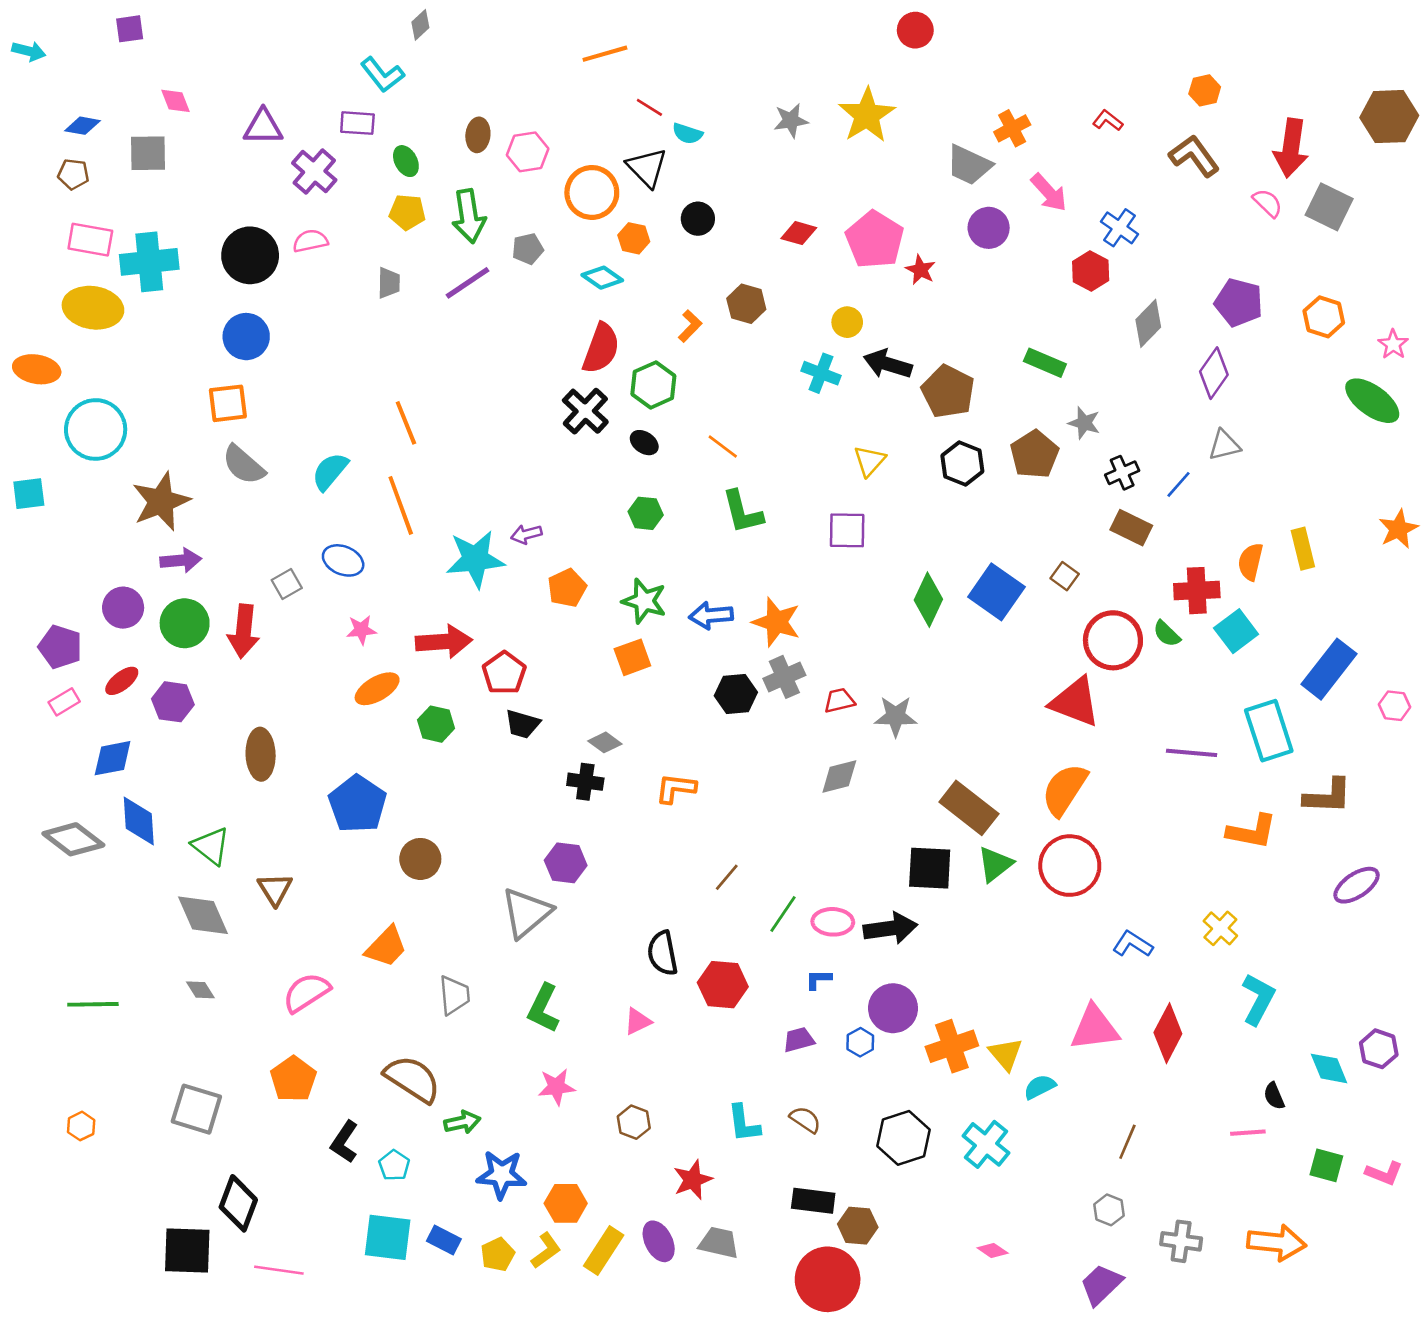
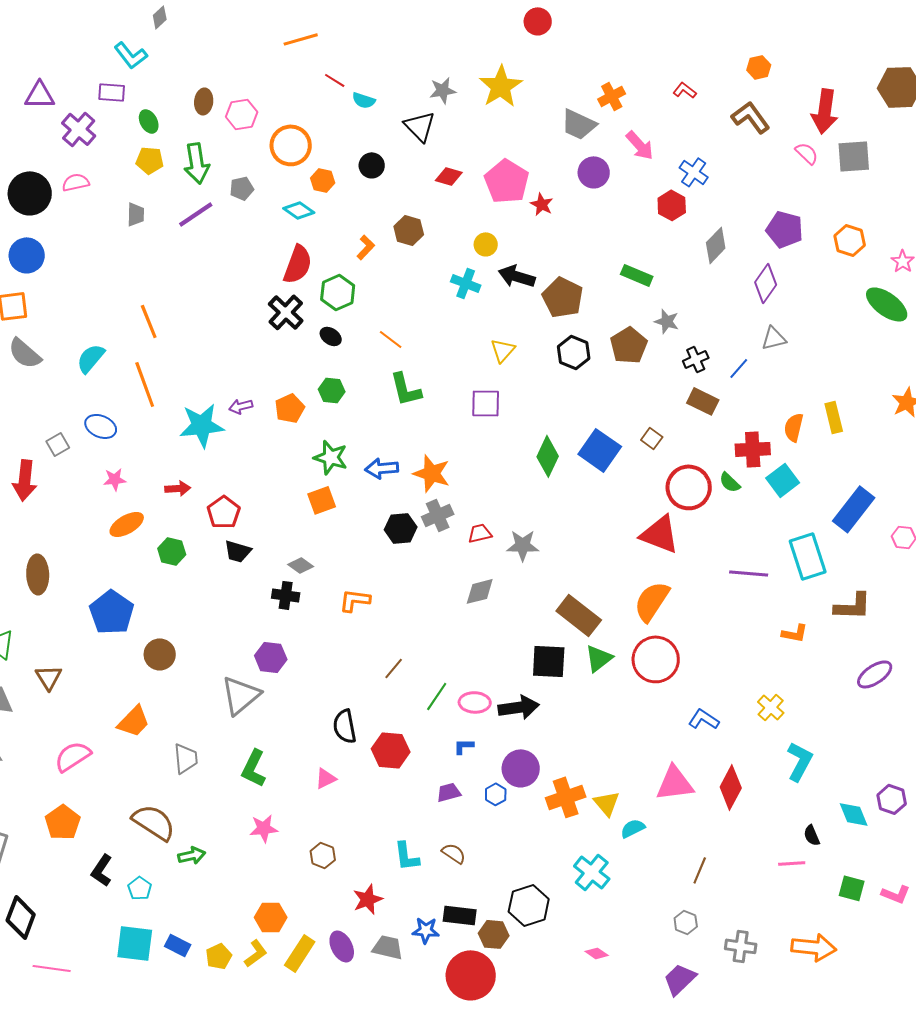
black triangle: (647, 168) -> (420, 126), moved
gray square: (1329, 207) -> (854, 156), turned -30
orange pentagon: (567, 588) -> (290, 408), moved
red arrow: (444, 642) -> (178, 488), size x0.6
orange L-shape: (1252, 831) -> (795, 633), size x0.7
black hexagon: (903, 1138) -> (529, 905), moved
blue star: (501, 1175) -> (426, 930), moved, size x0.7

